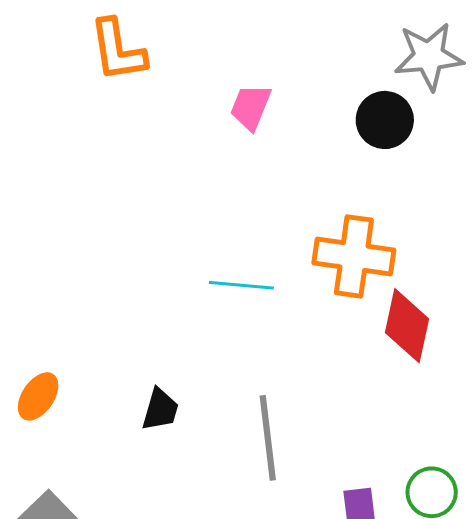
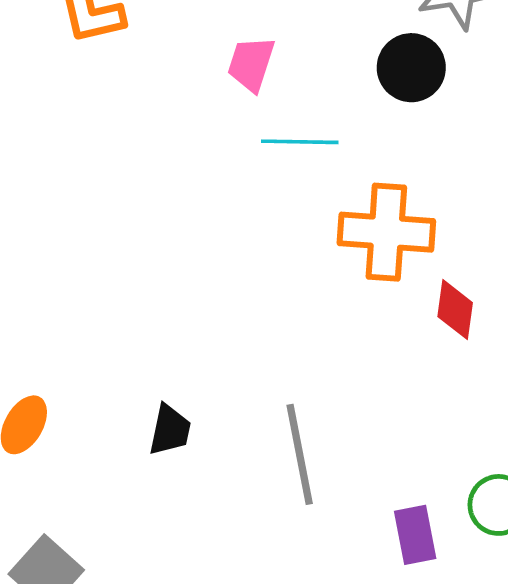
cyan line: (241, 285) -> (300, 142), moved
red diamond: (407, 326) -> (455, 310), size x0.7

